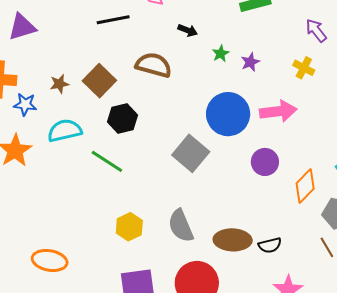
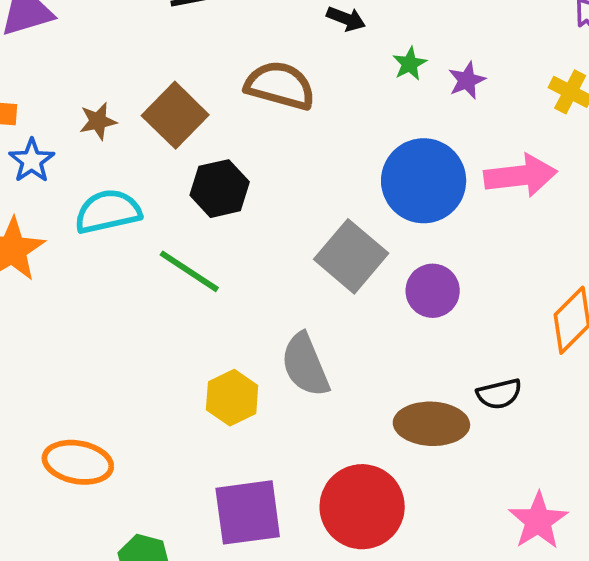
blue star: (25, 104) -> (32, 161), turned 30
purple circle: (265, 162) -> (433, 291), moved
gray semicircle: (181, 226) -> (305, 365), moved
black semicircle: (270, 245) -> (499, 394), moved

